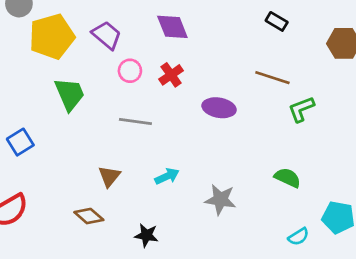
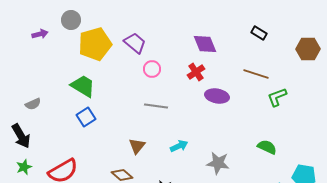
purple diamond: (172, 27) -> (205, 44), moved
red cross: (171, 75) -> (196, 72), moved
green trapezoid: (70, 94) -> (83, 86), moved, turned -36
blue square: (20, 142) -> (86, 117), moved

